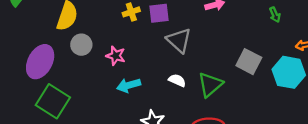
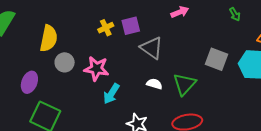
pink star: (116, 56) -> (96, 69), size x1.4
purple ellipse: (40, 62) -> (29, 82), size x0.7
cyan arrow: (129, 85) -> (111, 94), turned -35

